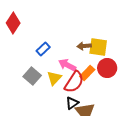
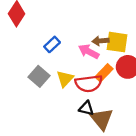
pink arrow: (67, 65) -> (89, 52), moved
red semicircle: (74, 82) -> (89, 83), turned 50
black triangle: (72, 103) -> (86, 108), turned 48

